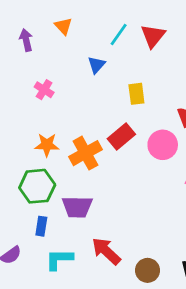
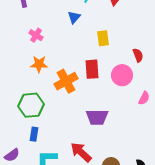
red rectangle: (121, 137) -> (92, 69), turned -54
orange star: (47, 145) -> (39, 64), moved
purple trapezoid: (77, 207) -> (97, 117), moved

